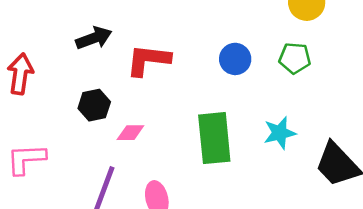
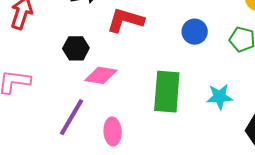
pink diamond: (130, 133) -> (101, 75), size x1.4

